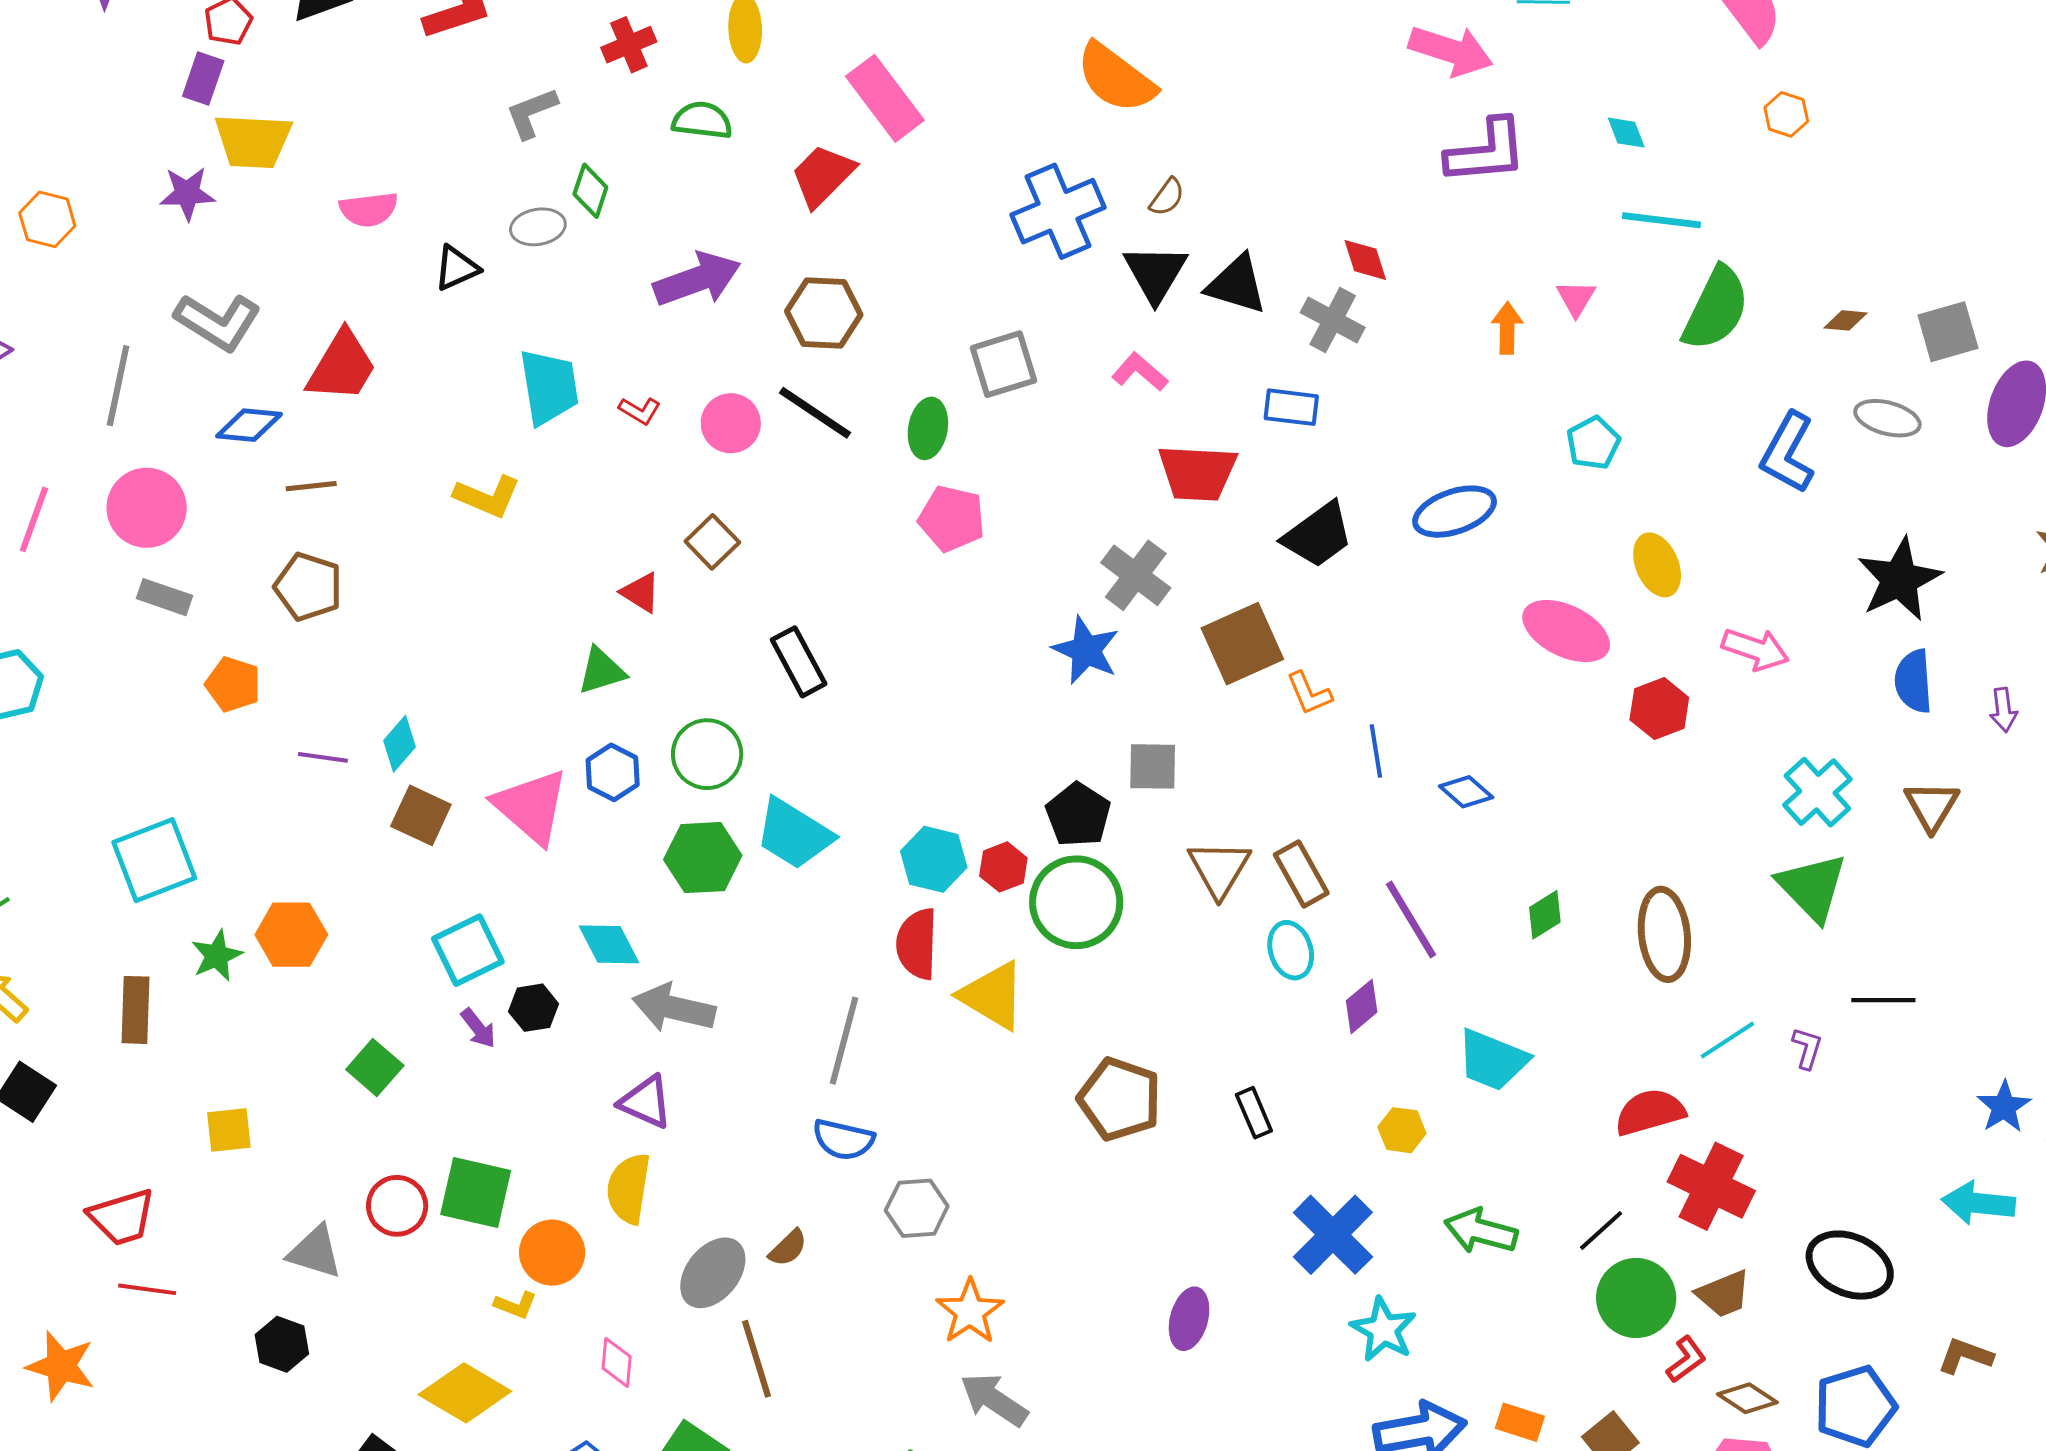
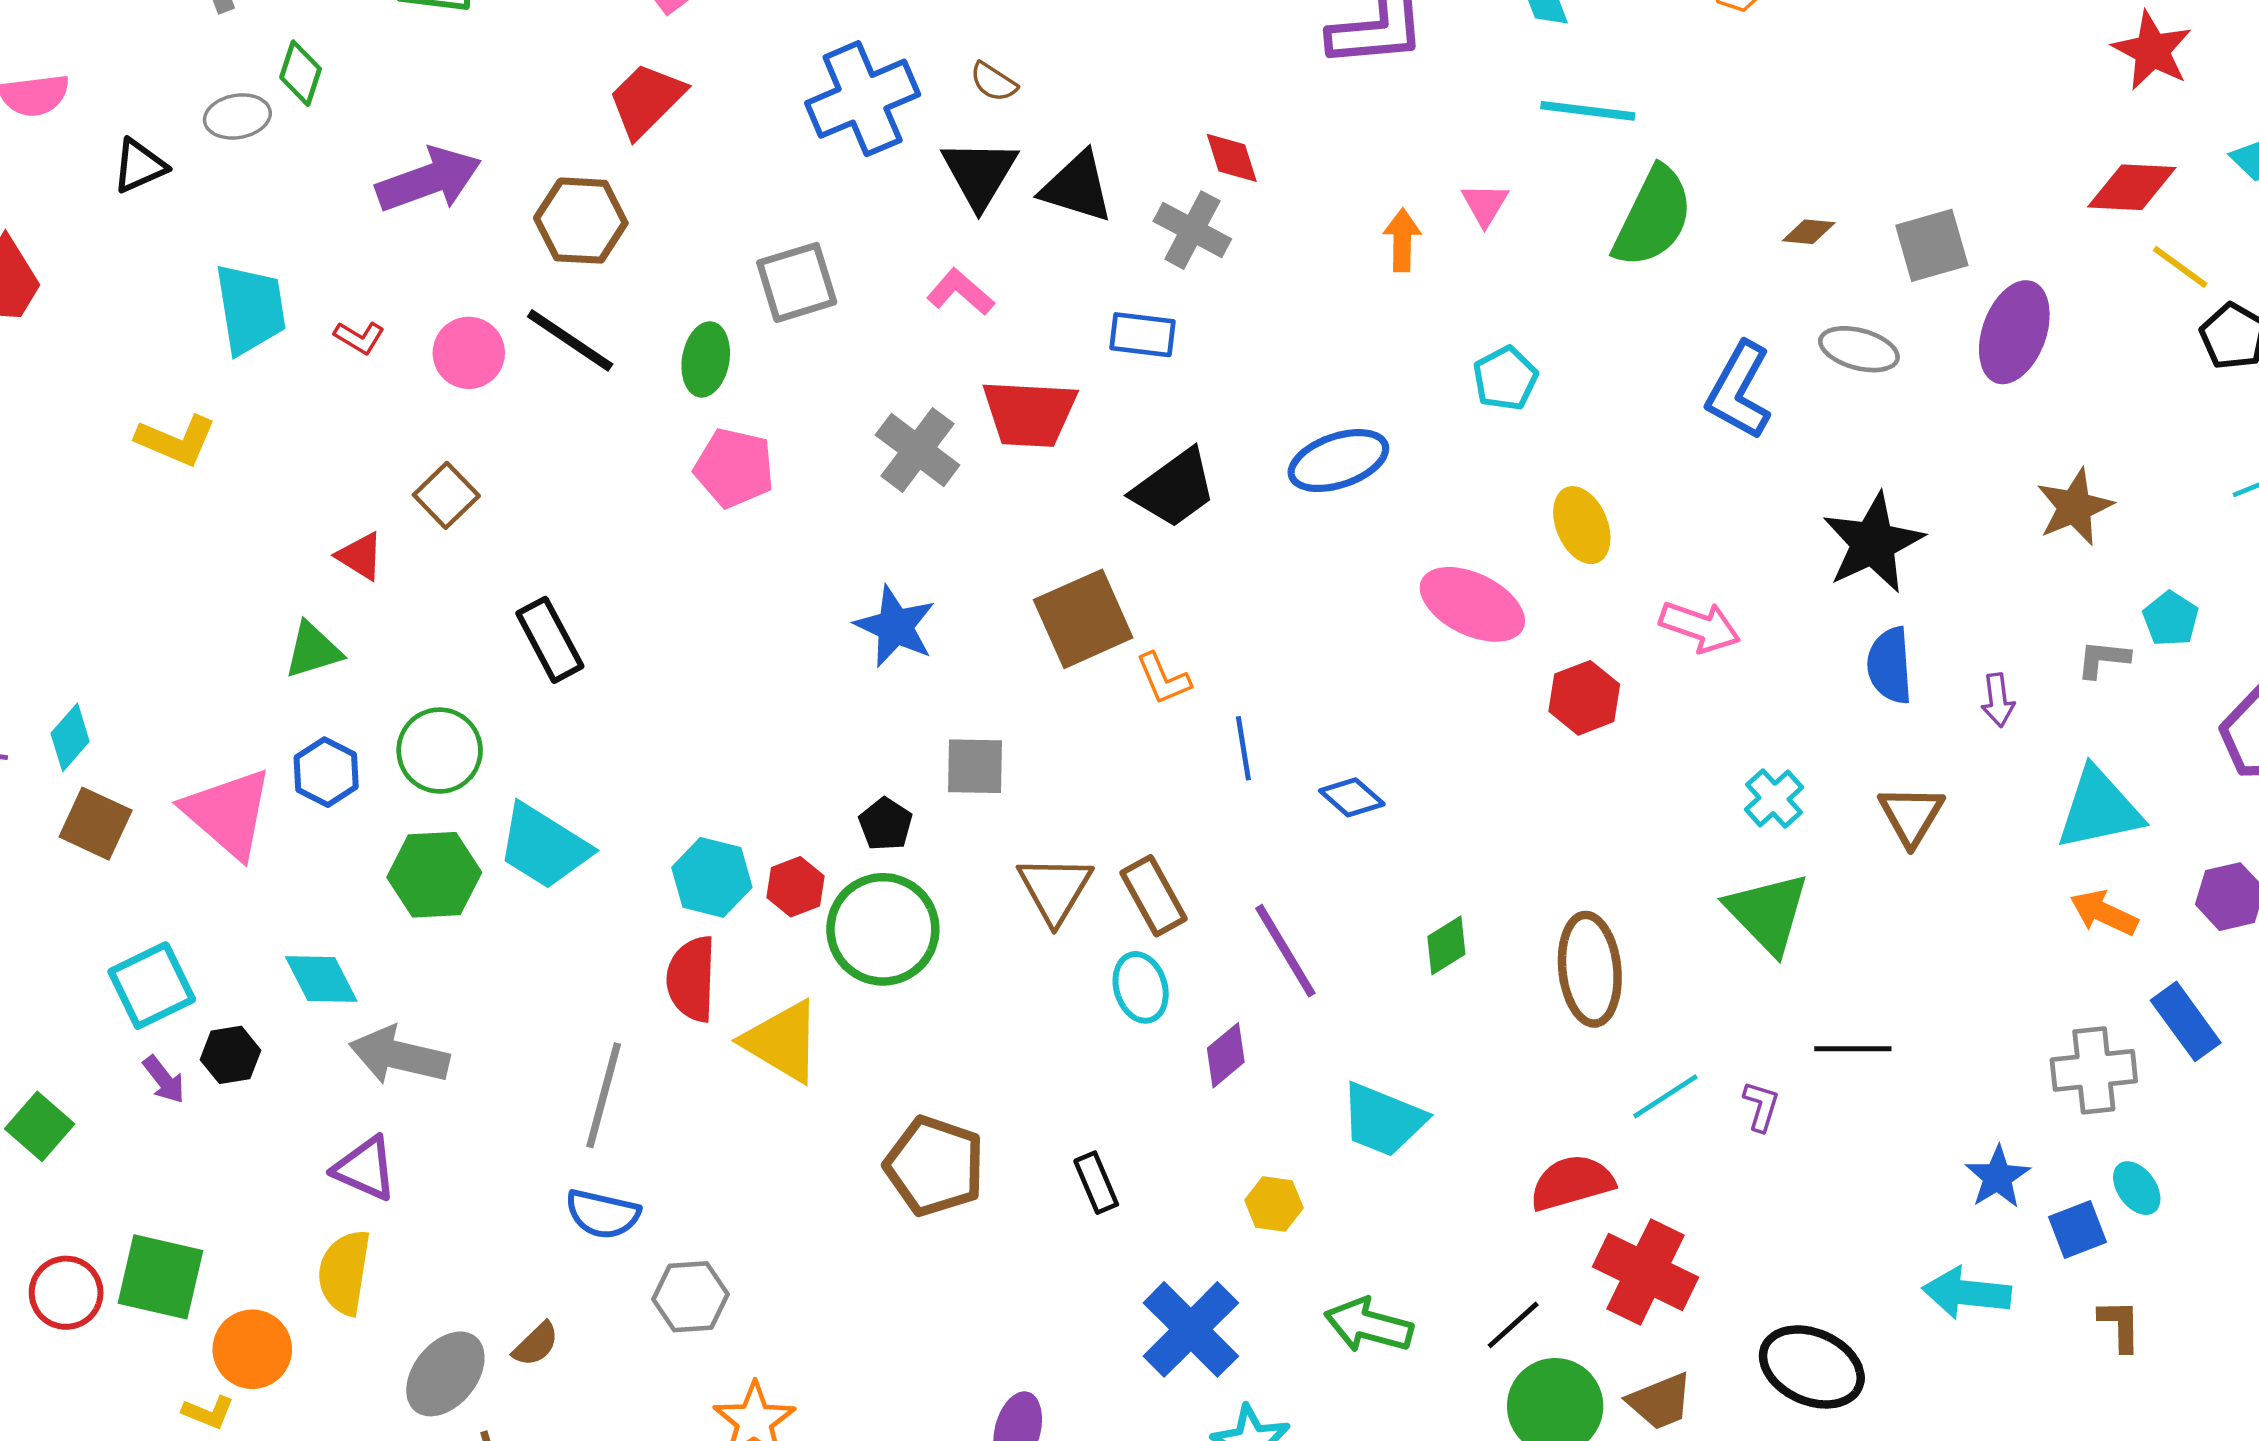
red trapezoid: (823, 176) -> (646, 100), moved
brown semicircle: (1167, 197) -> (994, 82), turned 87
gray cross: (1136, 575) -> (918, 450), moved
cyan cross: (1817, 792) -> (1774, 798), size x0.7
black pentagon: (1078, 815) -> (886, 824), size x0.7

